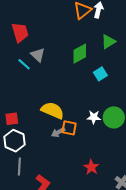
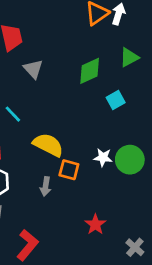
cyan line: (24, 64) -> (13, 114), moved
gray arrow: (58, 132) -> (45, 186), moved, turned -56

